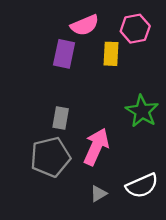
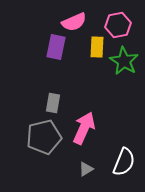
green star: (142, 111) -> (124, 61), moved
white semicircle: (142, 186) -> (124, 162), turned -44

